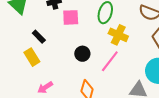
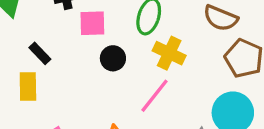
black circle: (82, 54) -> (113, 58), moved
yellow rectangle: (32, 57) -> (28, 86), turned 30

